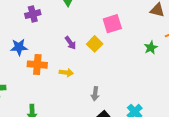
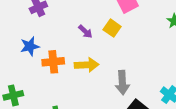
yellow arrow: (66, 73) -> (87, 65), size x1.5
gray arrow: (95, 94) -> (122, 83), size x1.5

